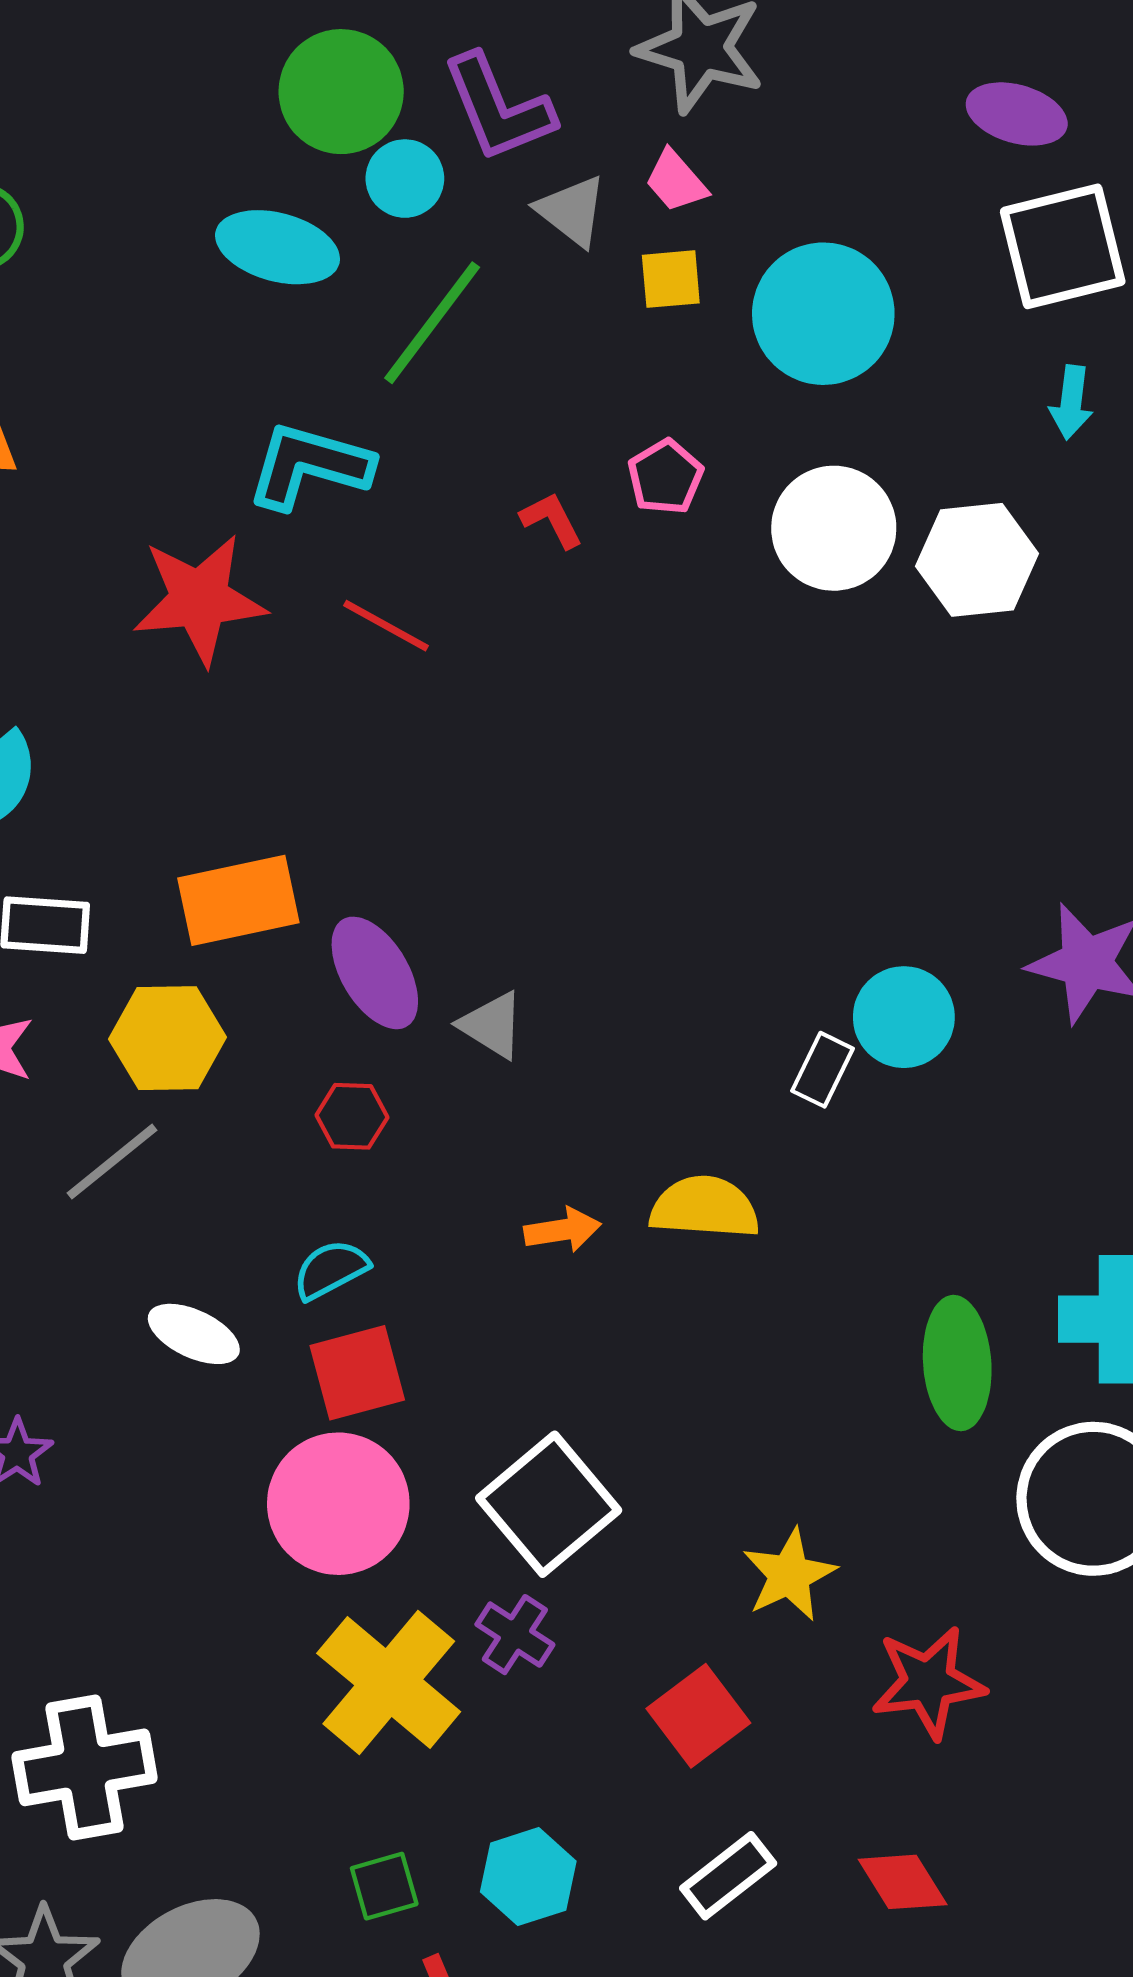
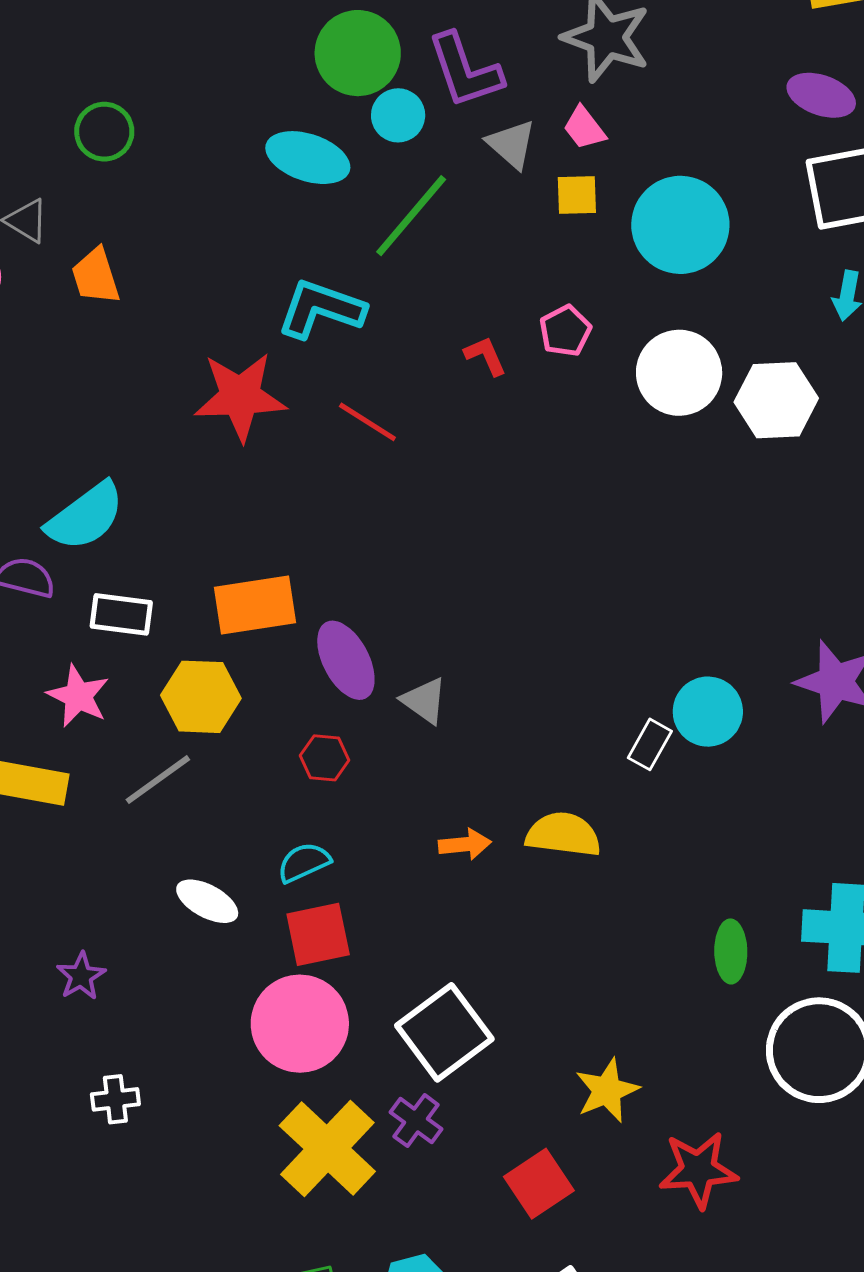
green ellipse: (957, 1363) -> (731, 951), size x0.7
white cross: (85, 1767) -> (115, 1099), moved, size x0.5

